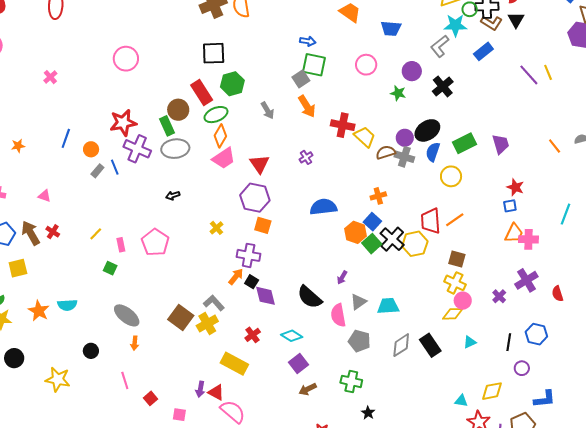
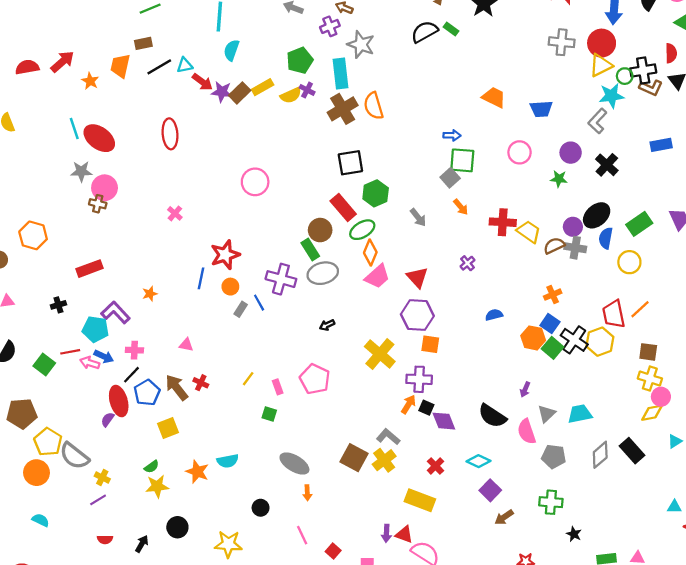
blue rectangle: (483, 51) -> (661, 145), moved, turned 36
orange arrow: (307, 106) -> (461, 207), size x0.7
red star: (123, 123) -> (225, 255), moved
blue semicircle: (323, 207) -> (494, 315), size x0.6
yellow cross: (216, 228) -> (380, 354), size x2.0

